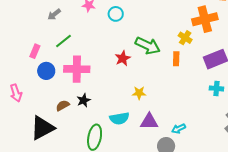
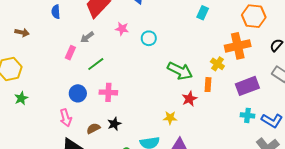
pink rectangle: (35, 51) -> (70, 53), moved
red star: (123, 58) -> (189, 99), moved
pink cross: (77, 69) -> (108, 92), size x0.7
pink arrow: (16, 93) -> (66, 118), moved

